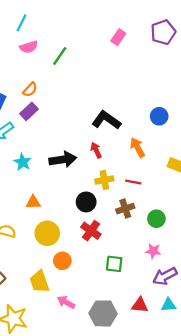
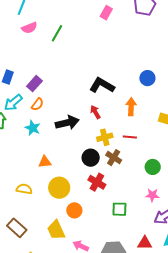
orange semicircle: (30, 90) -> (37, 104), moved
orange arrow: (138, 147) -> (131, 107), turned 36
brown cross: (125, 209) -> (114, 158), moved, turned -35

